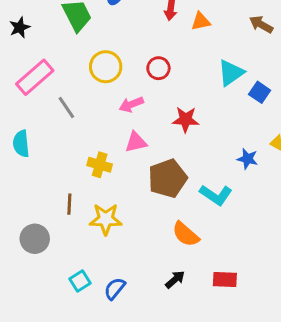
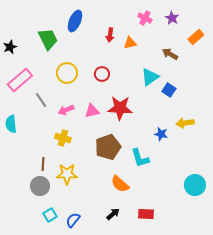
brown arrow: (261, 24) -> (170, 54), moved
pink arrow: (131, 104) -> (66, 110), moved
red star: (186, 120) -> (120, 108), size x1.4
pink triangle: (136, 142) -> (92, 111), moved
cyan L-shape: (216, 195) -> (140, 158), turned 40
gray circle: (35, 239) -> (40, 186), moved

